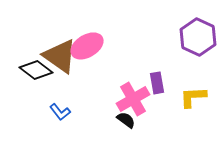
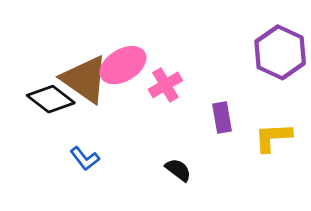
pink cross: (133, 99) -> (165, 85), moved, size x0.7

